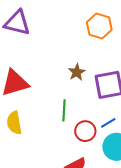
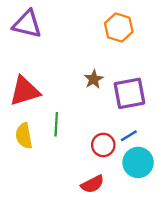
green line: (64, 110) -> (56, 124), moved

